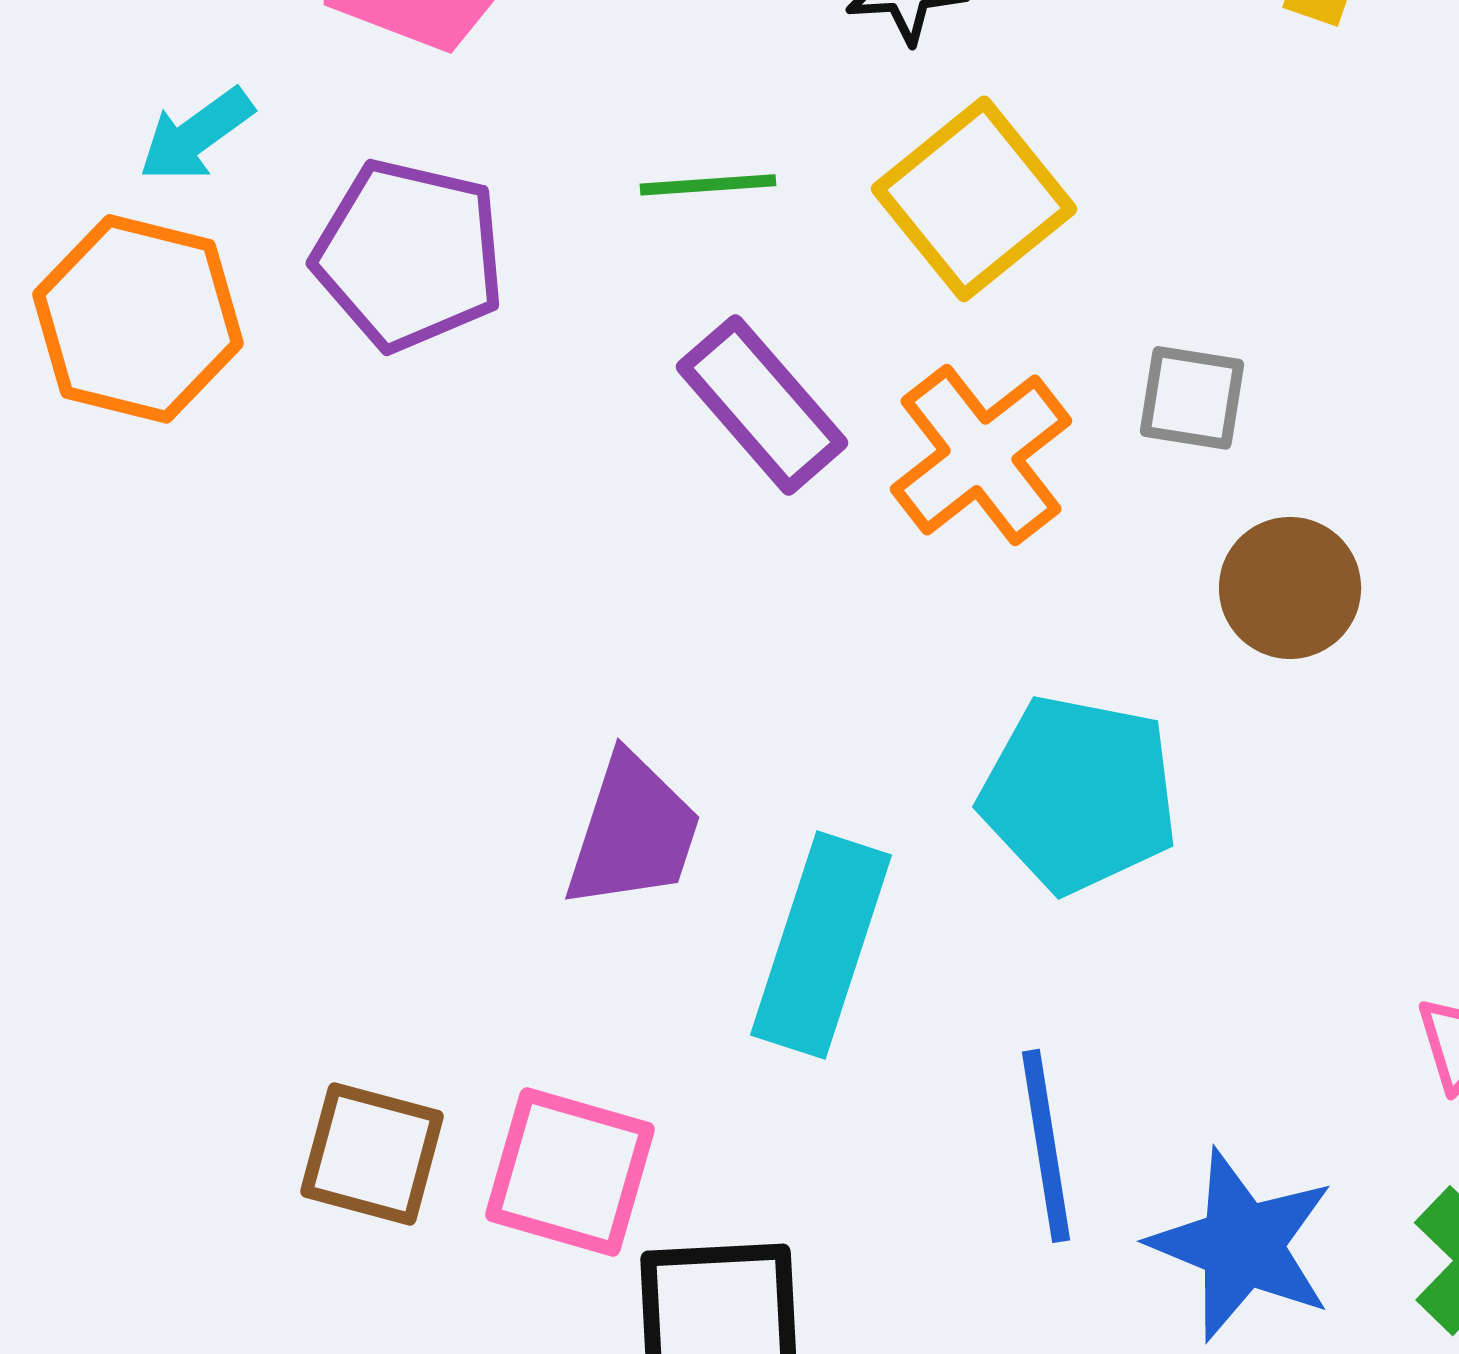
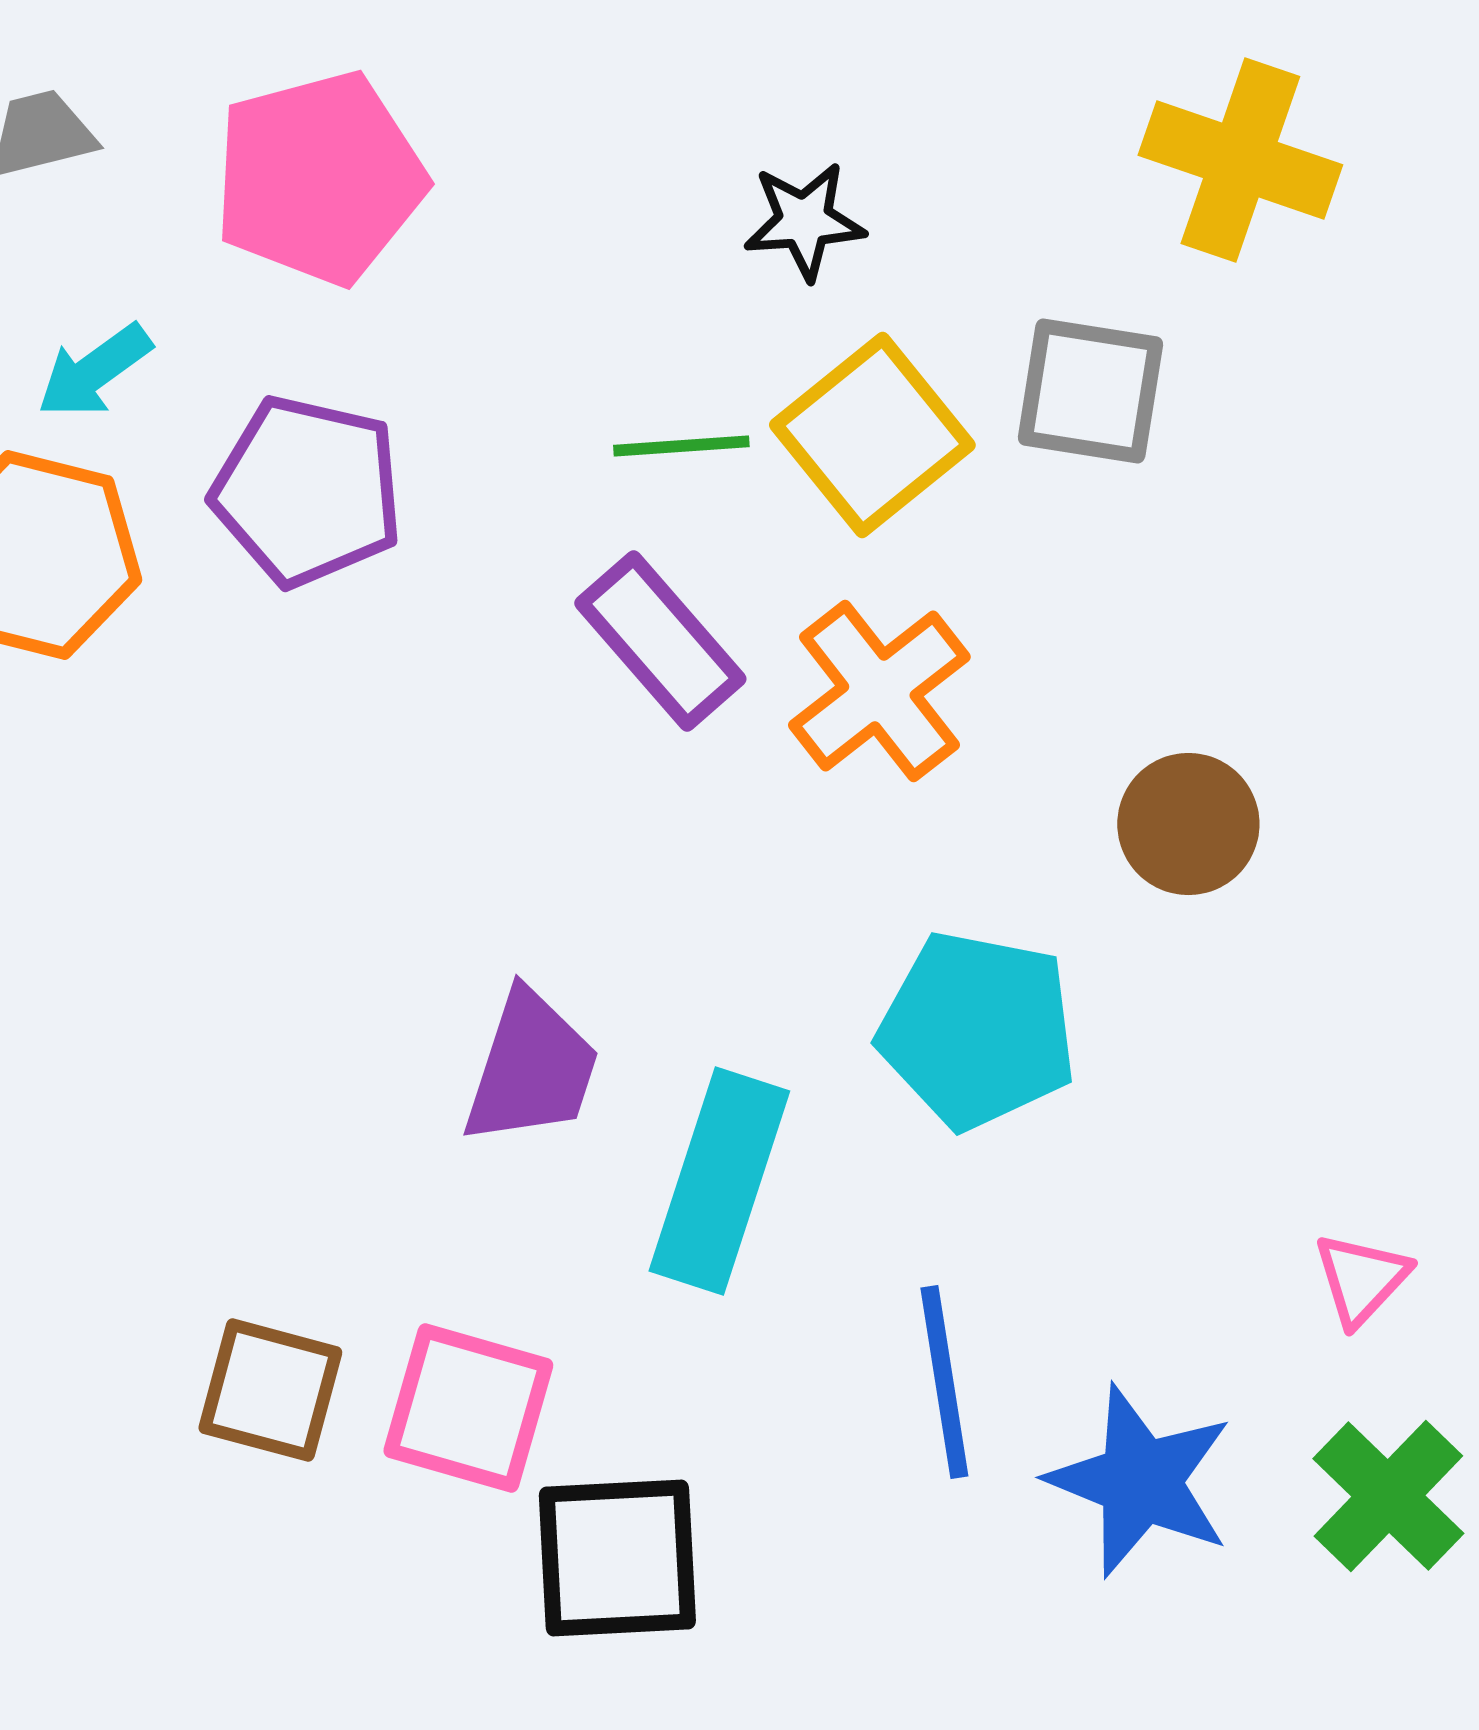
green line: (708, 185) -> (681, 446), moved
gray square: (1192, 398) -> (1090, 391), moved, size x1.4

